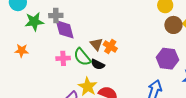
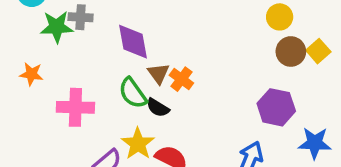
gray cross: (56, 15) -> (81, 17), moved
purple diamond: (65, 29) -> (133, 42), moved
pink cross: (63, 58) -> (75, 107), moved, size x1.5

